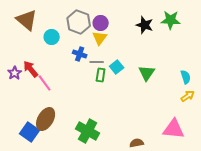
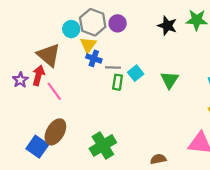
brown triangle: (27, 20) -> (49, 55), moved
cyan circle: (52, 37) -> (71, 29), moved
yellow triangle: (100, 38) -> (88, 45), moved
red arrow: (31, 69) -> (38, 75), turned 54
green cross: (88, 131) -> (103, 145), turned 30

